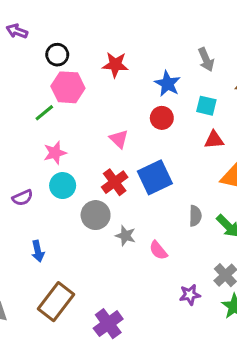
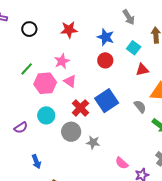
pink hexagon: (68, 87) -> (45, 83), moved
cyan square: (206, 106) -> (134, 48), turned 32
pink triangle: (119, 139) -> (70, 81), moved
pink star: (55, 153) -> (62, 61), moved
gray semicircle: (195, 216) -> (140, 106), moved, turned -32
pink semicircle: (158, 250) -> (122, 163), moved

